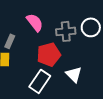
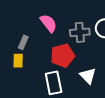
white rectangle: (40, 81) -> (54, 83), turned -45

